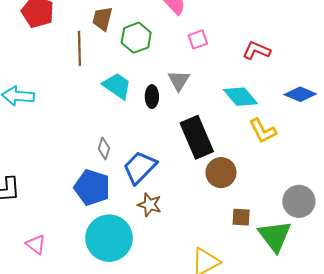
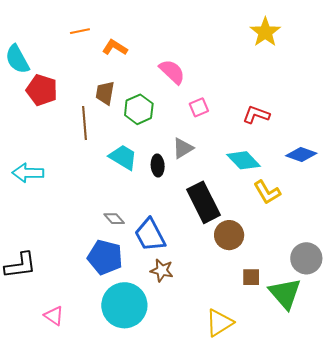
gray triangle: (179, 80) -> (183, 148), turned 30
gray diamond: (104, 148) -> (114, 219), turned -55
blue trapezoid: (140, 167) -> (150, 235), turned -69

